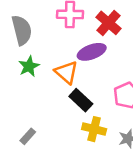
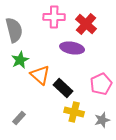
purple ellipse: (92, 52) -> (72, 48), turned 30
orange triangle: (66, 72) -> (40, 75), moved

